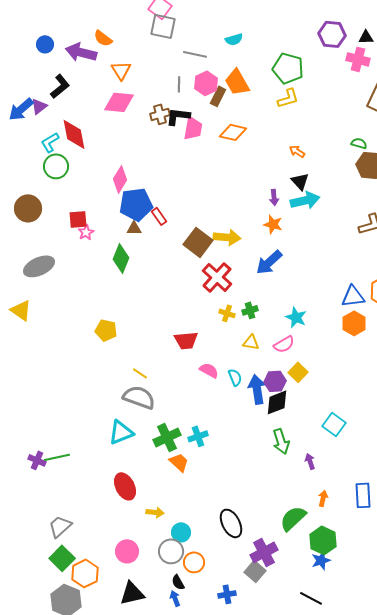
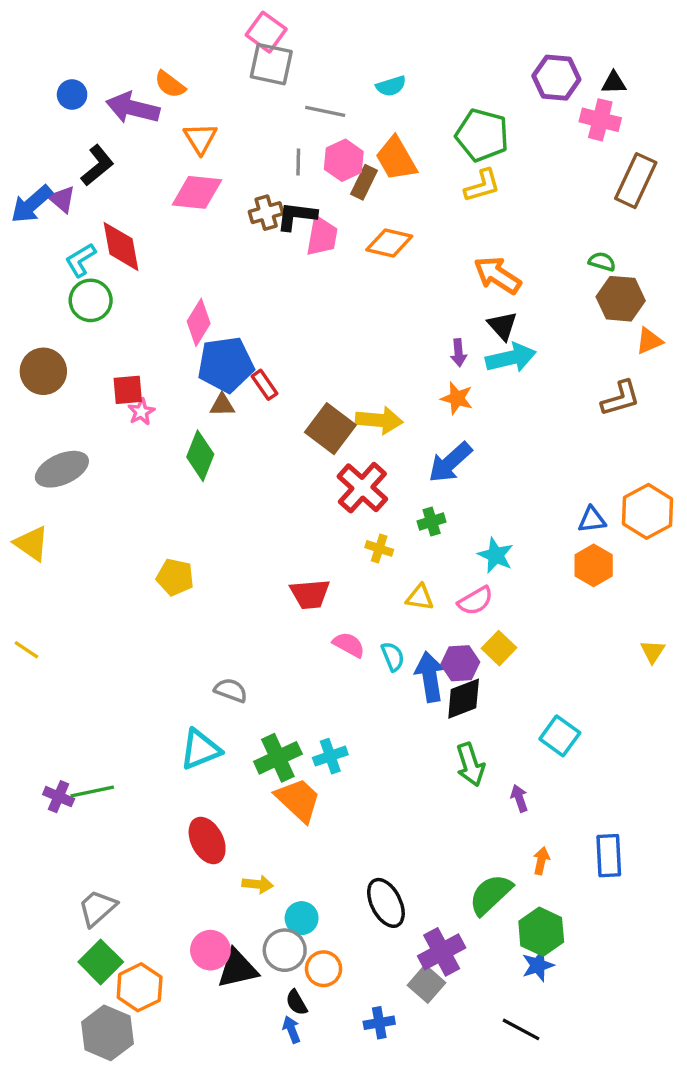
purple triangle: (39, 106) -> (62, 199), turned -42
orange arrow: (297, 151) -> (497, 275), size x1.8
blue triangle: (353, 296) -> (592, 520), size x0.7
green cross: (250, 310) -> (432, 521), moved
yellow line: (140, 373) -> (26, 650), moved
gray semicircle: (139, 397) -> (231, 690), size x0.6
orange trapezoid: (179, 462) -> (298, 800), size x1.4
black triangle: (132, 593) -> (237, 969), moved

